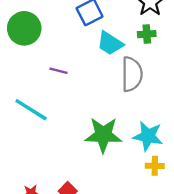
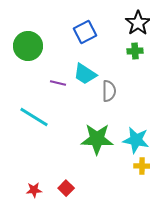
cyan trapezoid: (110, 43) -> (85, 74), moved
gray semicircle: (132, 74) -> (109, 91), moved, size x0.7

